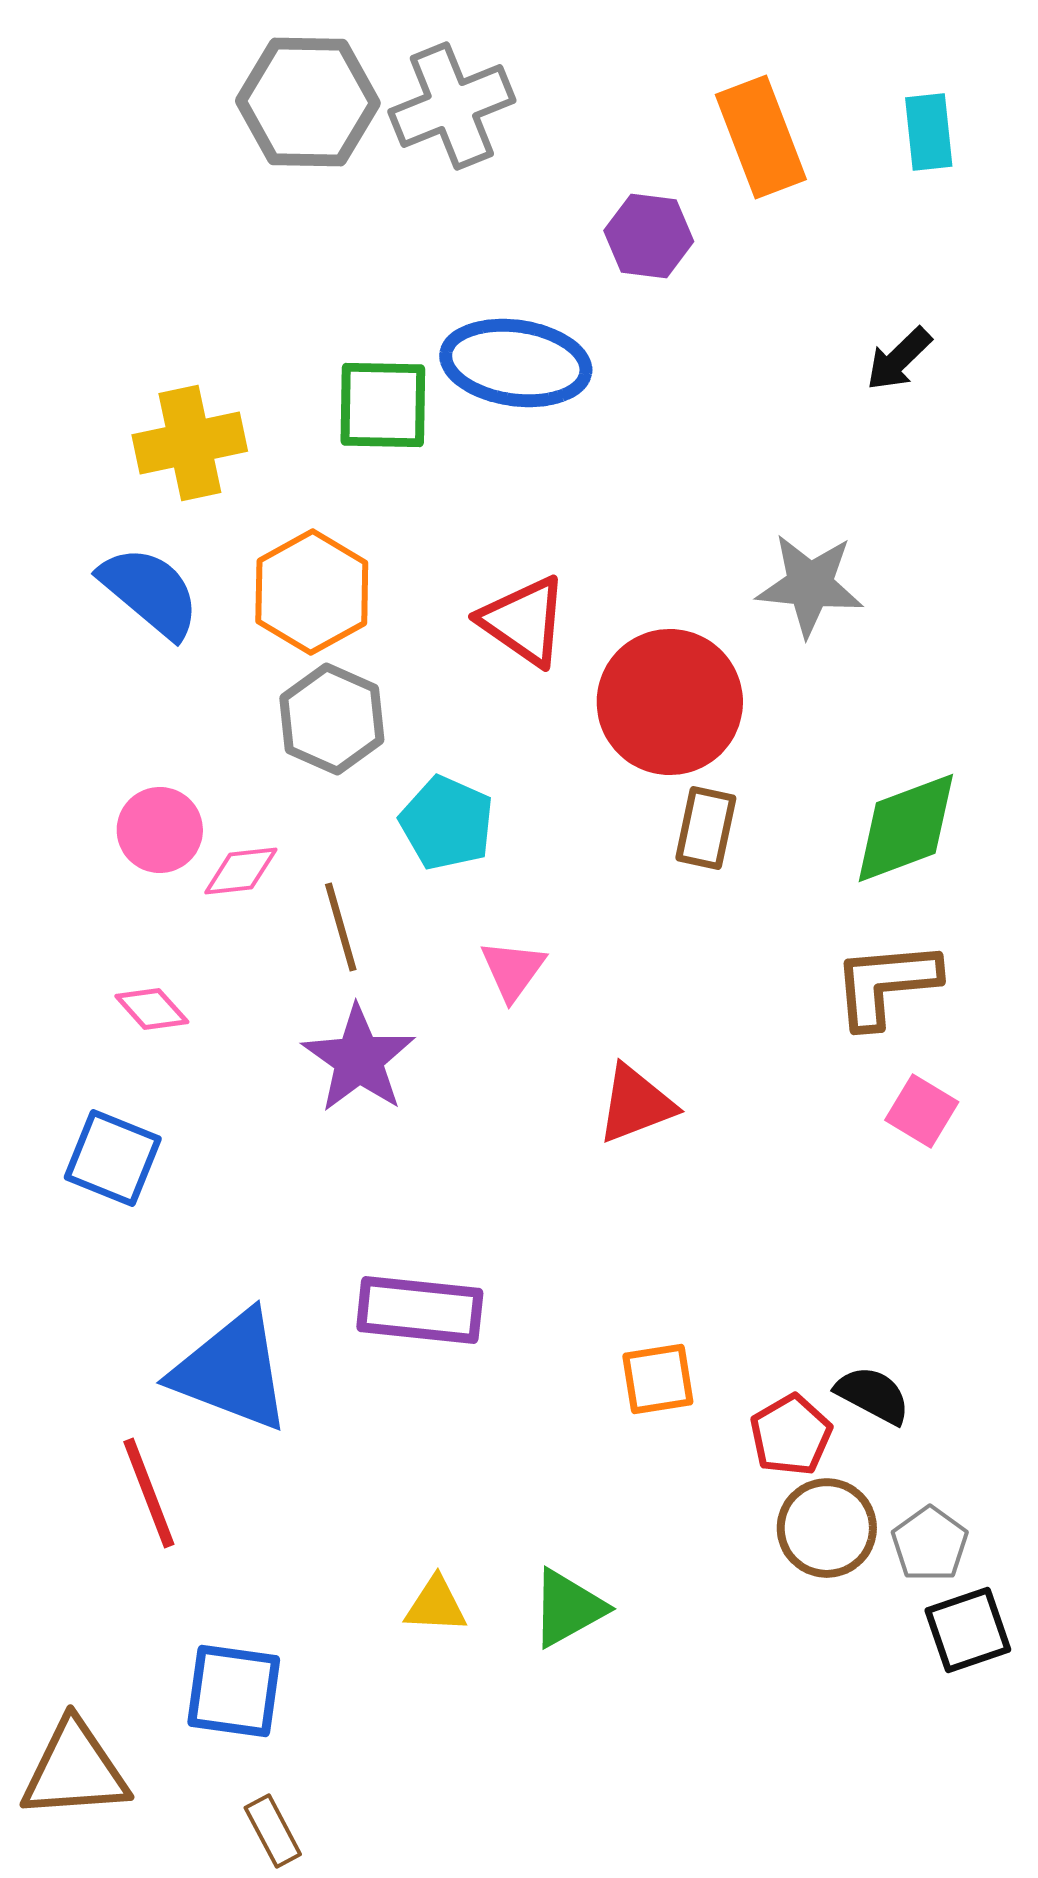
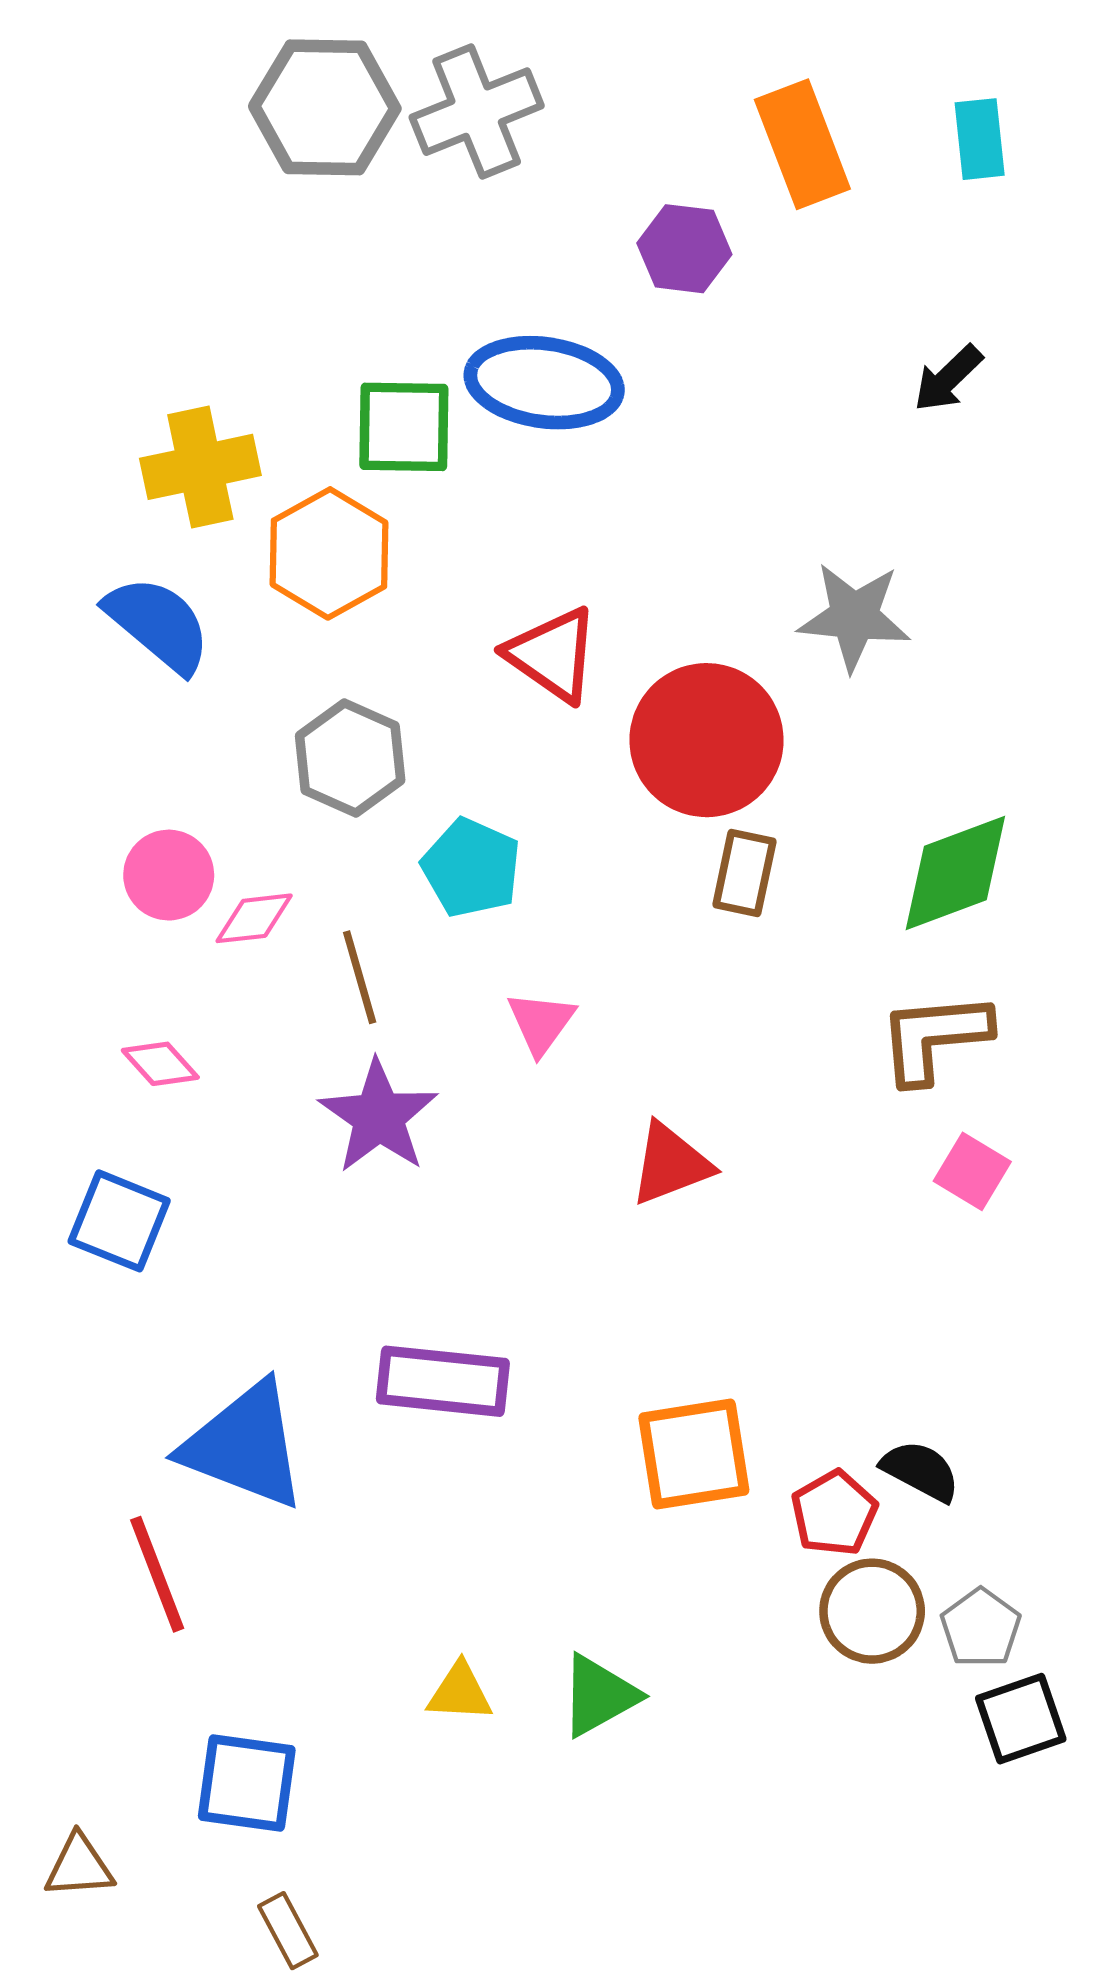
orange hexagon: (312, 592) -> (329, 553), moved
orange square: (658, 1379) -> (694, 1454), size x1.5
brown triangle: (75, 1770) -> (79, 1866), size x0.6

